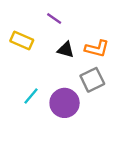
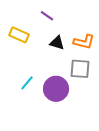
gray square: (92, 80) -> (80, 69), turned 30

